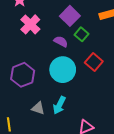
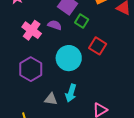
pink cross: (30, 24) -> (32, 30), moved
purple semicircle: (61, 41) -> (55, 25), moved

